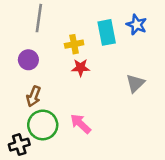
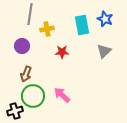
yellow cross: (74, 44) -> (47, 29), moved
gray triangle: (135, 83) -> (104, 51), moved

